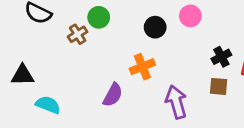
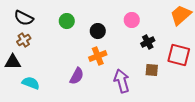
black circle: (155, 27) -> (98, 31), moved
brown cross: (78, 34) -> (24, 40), moved
black cross: (221, 57) -> (148, 42), moved

